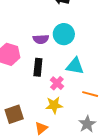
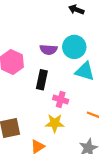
cyan triangle: (75, 66) -> (85, 71), moved
pink cross: (57, 83) -> (61, 100), turned -32

